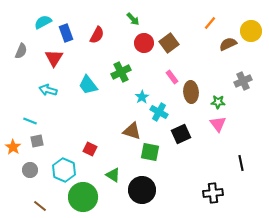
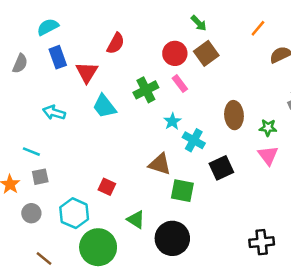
green arrow: (133, 19) -> (199, 23), moved
blue rectangle: (66, 33) -> (58, 57), moved
red triangle: (54, 58) -> (87, 72), moved
pink rectangle: (172, 77) -> (180, 84), moved

